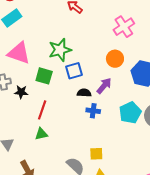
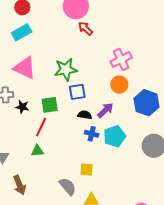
pink cross: (124, 27) -> (121, 60), moved
green square: (44, 76) -> (50, 105), moved, turned -30
cyan pentagon: (130, 113) -> (115, 136), moved
yellow square: (96, 154) -> (87, 169), moved

